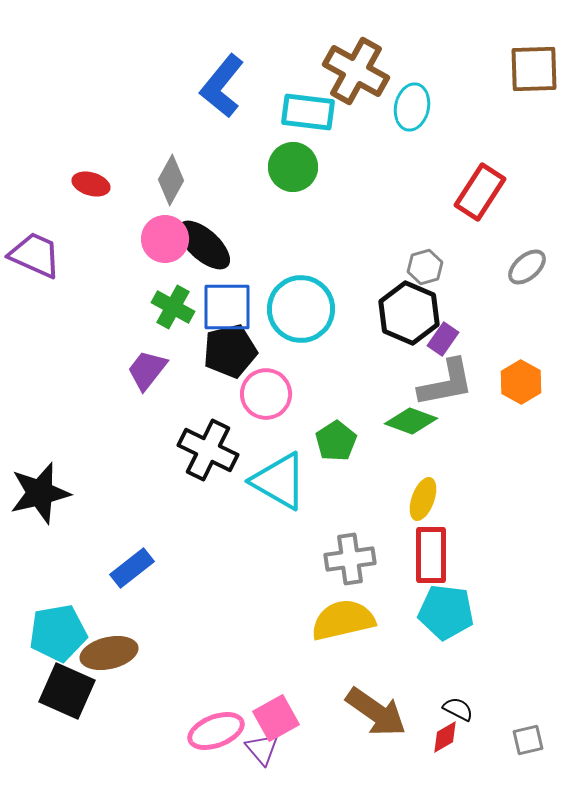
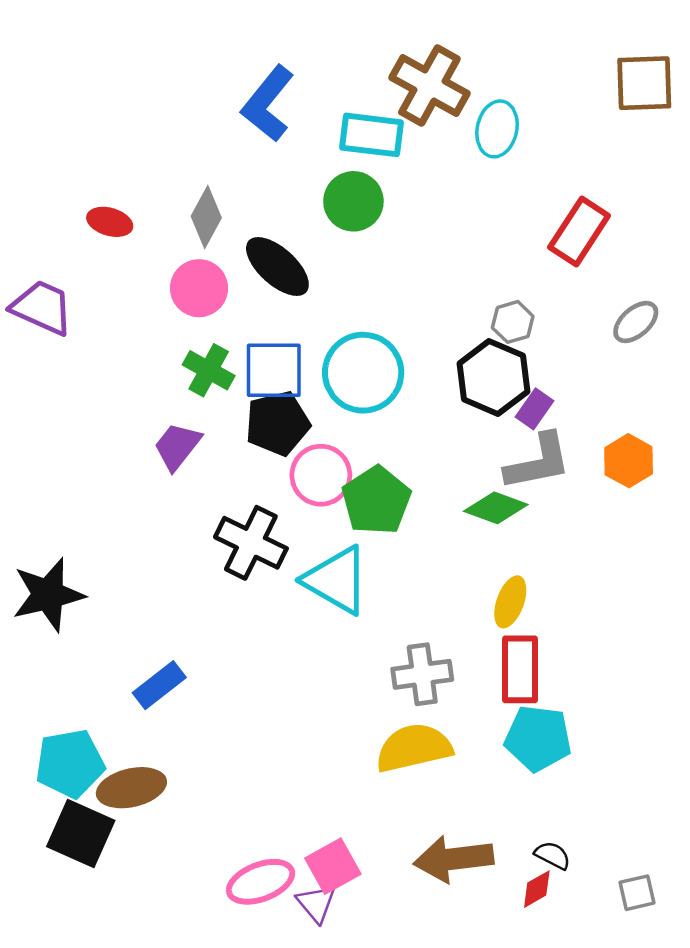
black ellipse: (204, 245) -> (277, 266), moved
green pentagon: (336, 441) -> (376, 501), moved, size x1.4
brown arrow: (376, 712) -> (454, 859), turned 138

